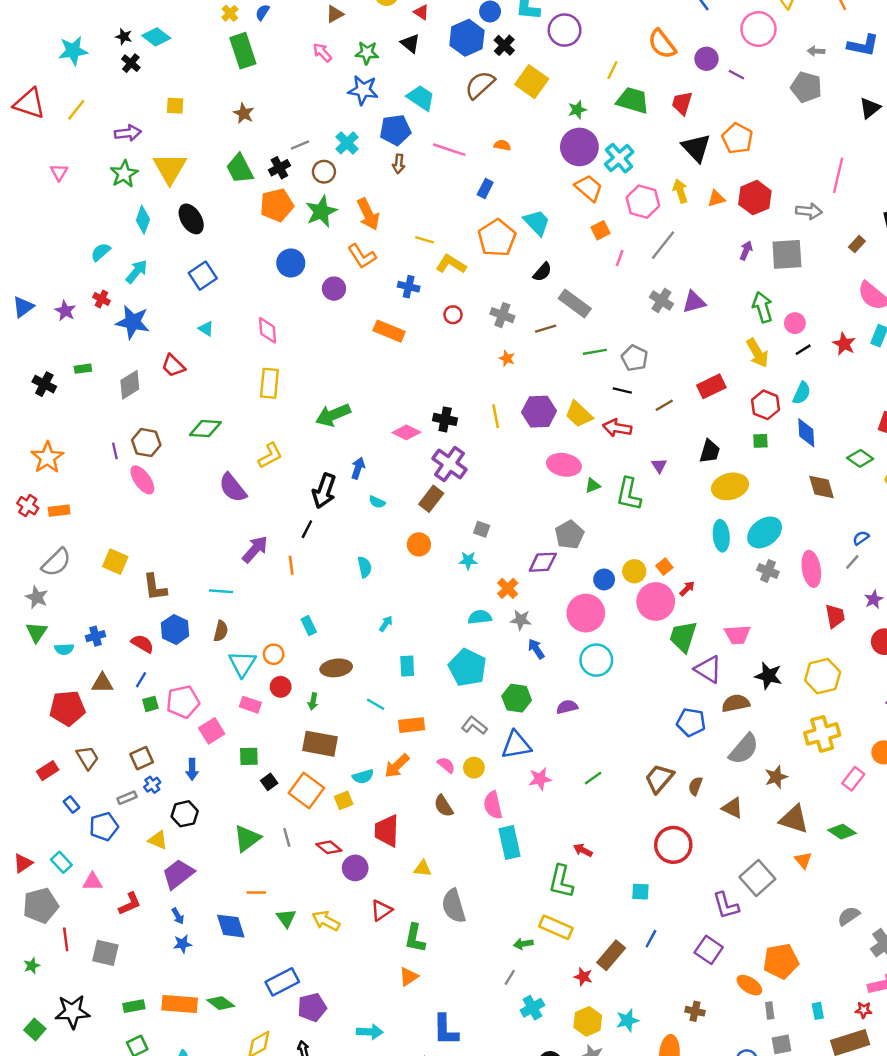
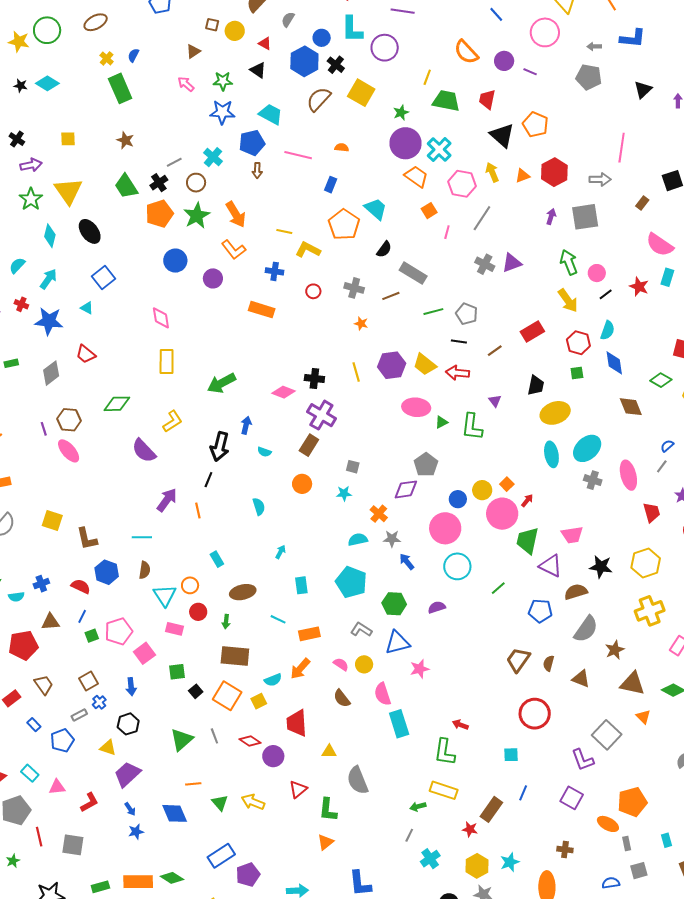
black cross: (131, 63) -> (17, 139), moved
cyan triangle: (206, 329) -> (87, 308), moved
green line: (593, 778) -> (498, 588), moved

